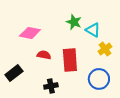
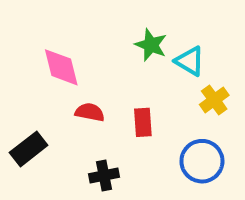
pink diamond: (30, 33) -> (61, 67), turned 65
red rectangle: (70, 60) -> (143, 122), size x0.6

